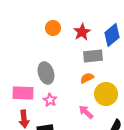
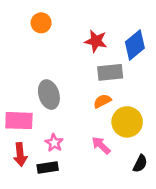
orange circle: (53, 28) -> (41, 23), moved
red star: (82, 32) -> (96, 41), turned -30
pink star: (50, 100) -> (54, 143), moved

